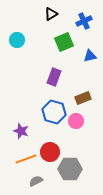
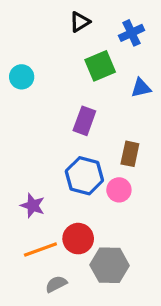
cyan circle: (17, 40) -> (22, 77), moved
brown rectangle: (83, 98) -> (130, 154), turned -56

